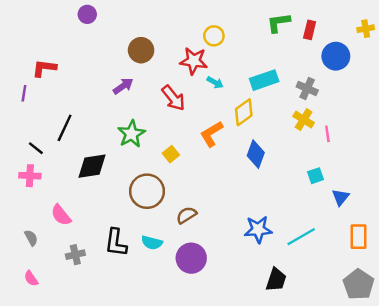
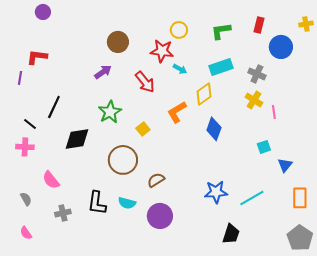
purple circle: (87, 14) -> (43, 12), moved
green L-shape: (278, 23) -> (221, 31), moved

